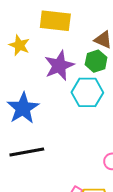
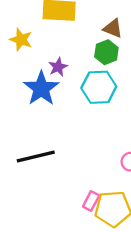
purple star: (59, 66) -> (58, 67), moved, size x0.6
blue star: (23, 108) -> (41, 88), moved

